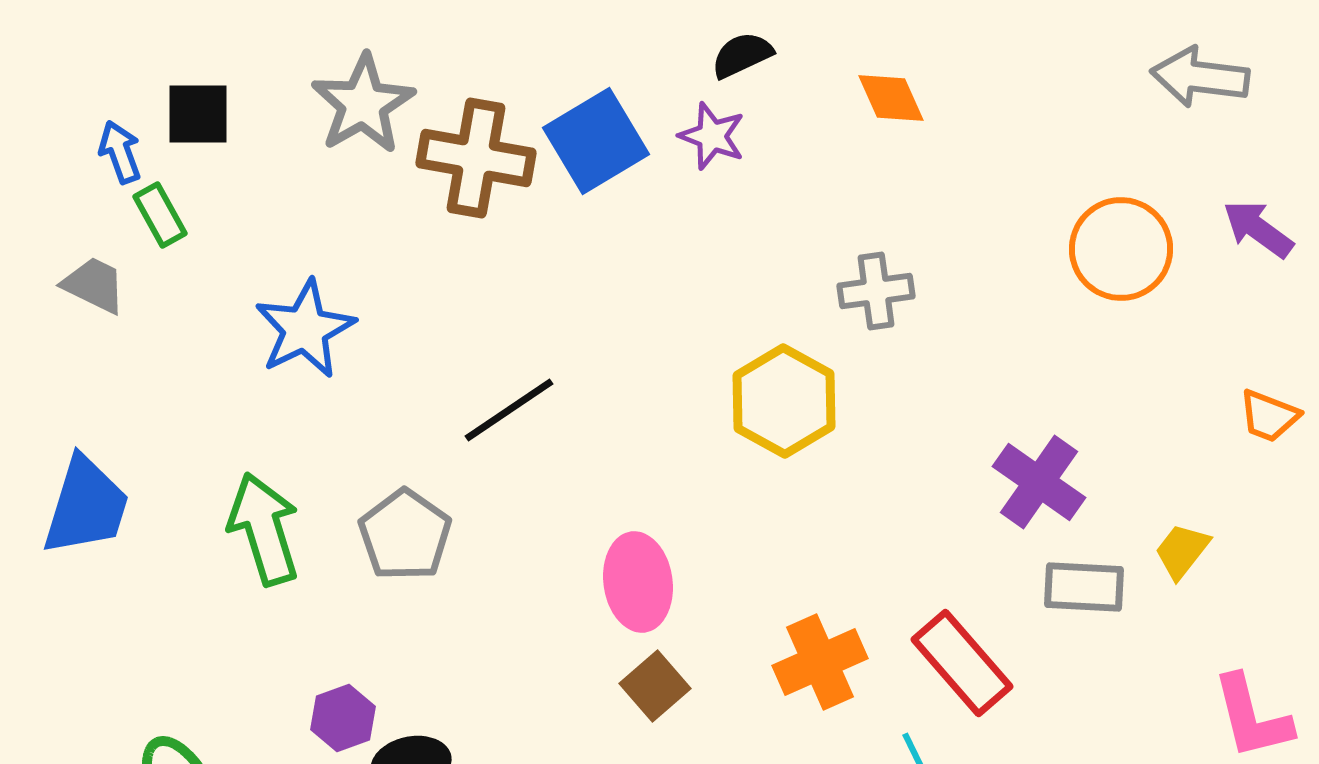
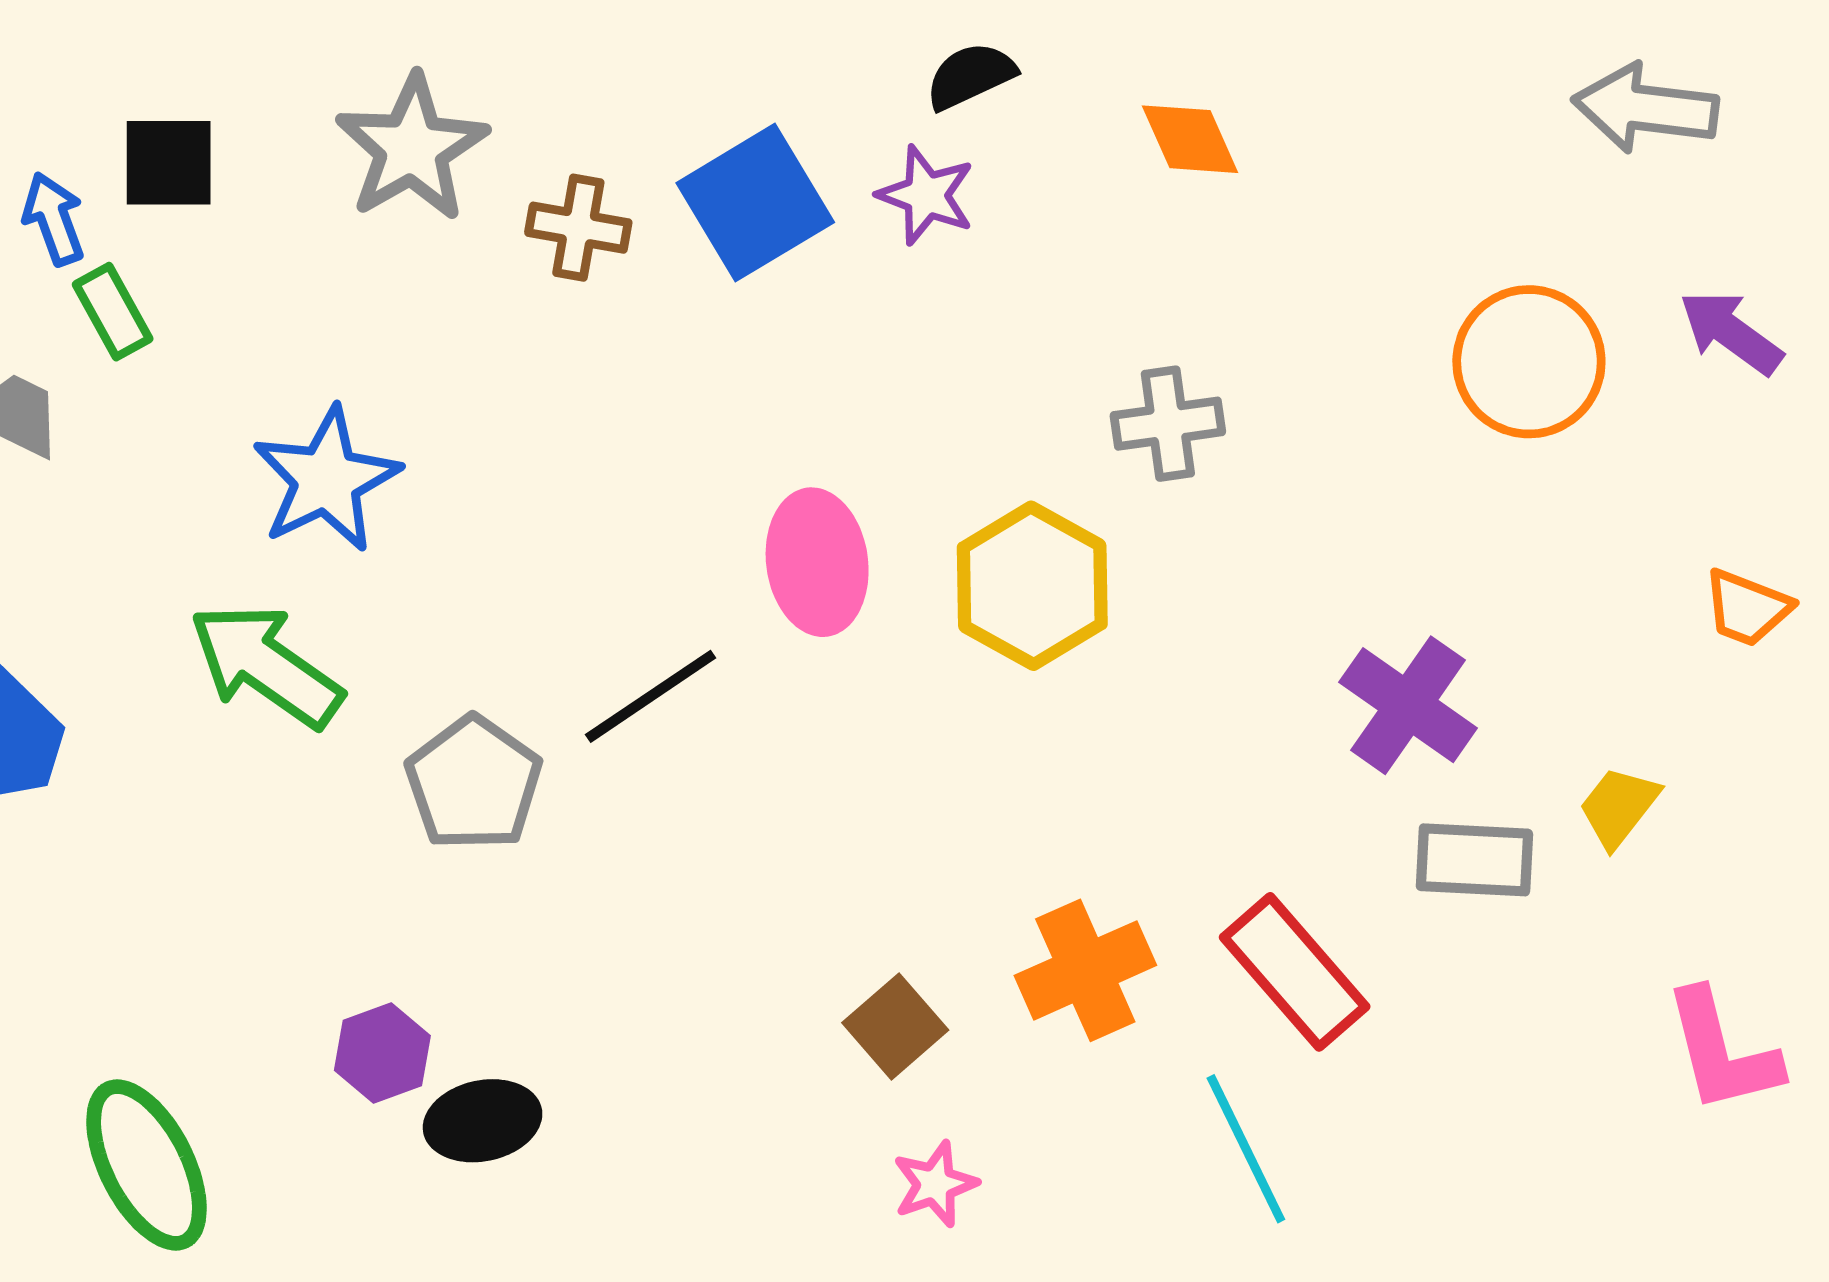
brown cross: (476, 158) -> (578, 228), size x0.6
black line: (509, 410) -> (651, 696), moved
green arrow: (264, 529) -> (266, 665), moved, turned -38
pink ellipse: (638, 582) -> (817, 562), moved
brown square: (655, 686) -> (895, 1026), moved

